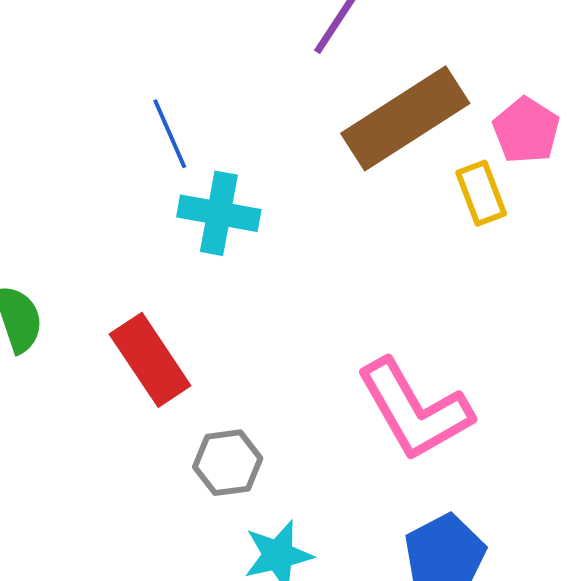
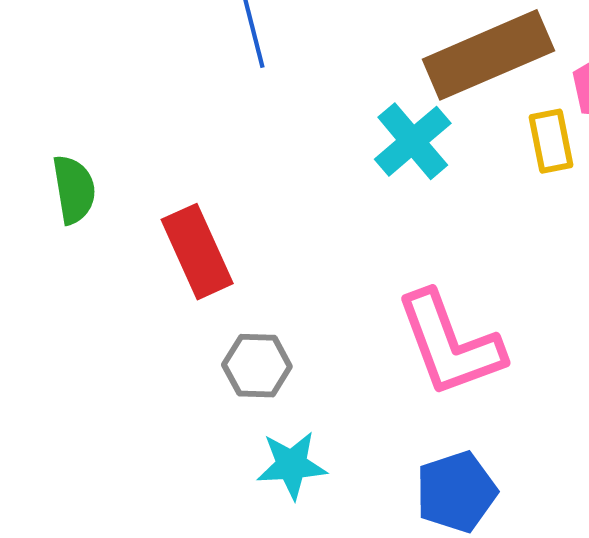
cyan cross: (219, 213) -> (413, 141), moved, turned 30

